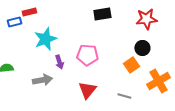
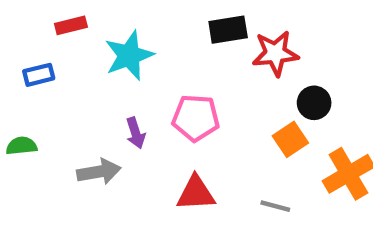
red star: (146, 19) -> (275, 53), moved
blue rectangle: (14, 22) -> (39, 75), moved
cyan star: (45, 39) -> (129, 55), moved
red triangle: (87, 90) -> (196, 193), turned 48

